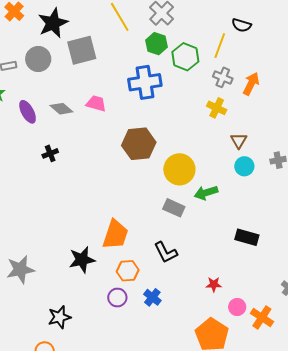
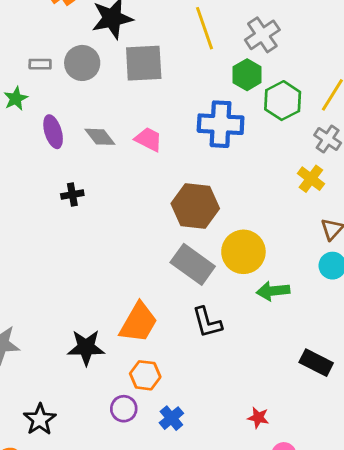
gray rectangle: (174, 208) -> (193, 264), moved, size x1.4
black L-shape: (166, 252) -> (207, 322), moved
black star: (59, 317) -> (40, 419), turned -30

